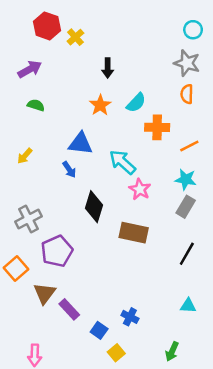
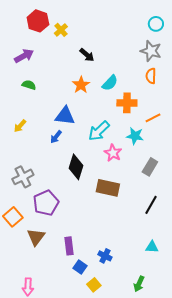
black arrow: (108, 68) -> (87, 55), turned -49
cyan arrow: (123, 162) -> (99, 131), turned -85
blue arrow: (69, 170) -> (56, 137), turned 72
cyan star: (186, 179) -> (135, 136), moved
purple rectangle: (69, 309) -> (69, 246), moved, turned 36

